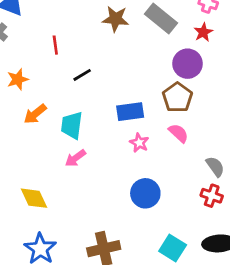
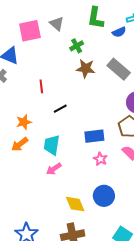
orange star: (18, 79) -> (24, 122), moved
orange arrow: (35, 114) -> (20, 144), moved
yellow diamond: (34, 198) -> (75, 204), moved

